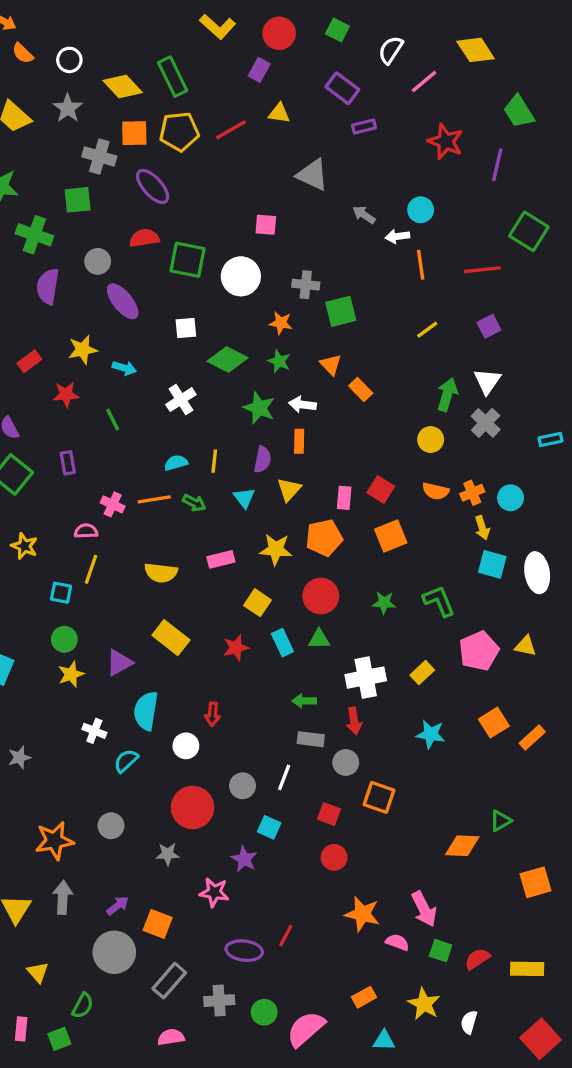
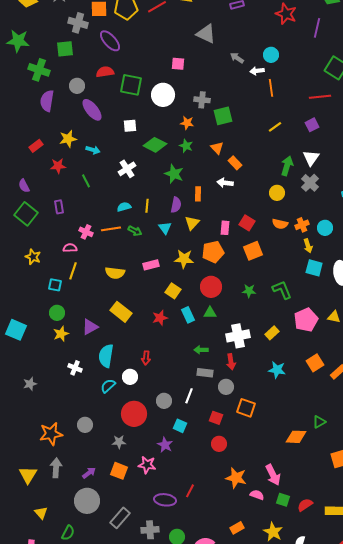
red line: (482, 270) -> (320, 97), moved
white arrow: (302, 405) -> (225, 183), moved
cyan semicircle: (126, 761) -> (108, 386), moved
orange square: (158, 924) -> (119, 471), moved

